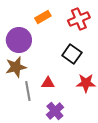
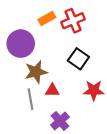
red cross: (79, 19) -> (73, 21), moved
brown star: (16, 67) -> (36, 72), moved

